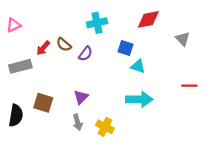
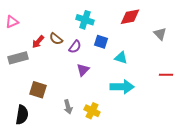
cyan cross: (97, 23) -> (85, 20), turned 30
blue square: (125, 48) -> (101, 42), moved
purple triangle: (81, 97) -> (83, 70), moved
black semicircle: (16, 115) -> (22, 115), moved

